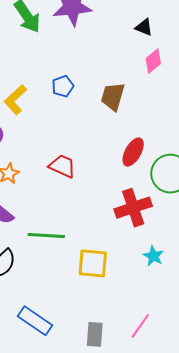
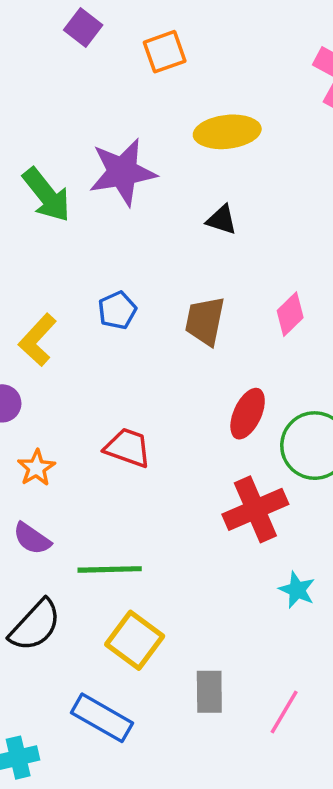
black triangle: (144, 27) -> (222, 220), moved
pink diamond: (153, 61) -> (290, 314), moved
yellow square: (93, 263) -> (135, 640), moved, turned 36
gray rectangle: (95, 334) -> (209, 692), moved

